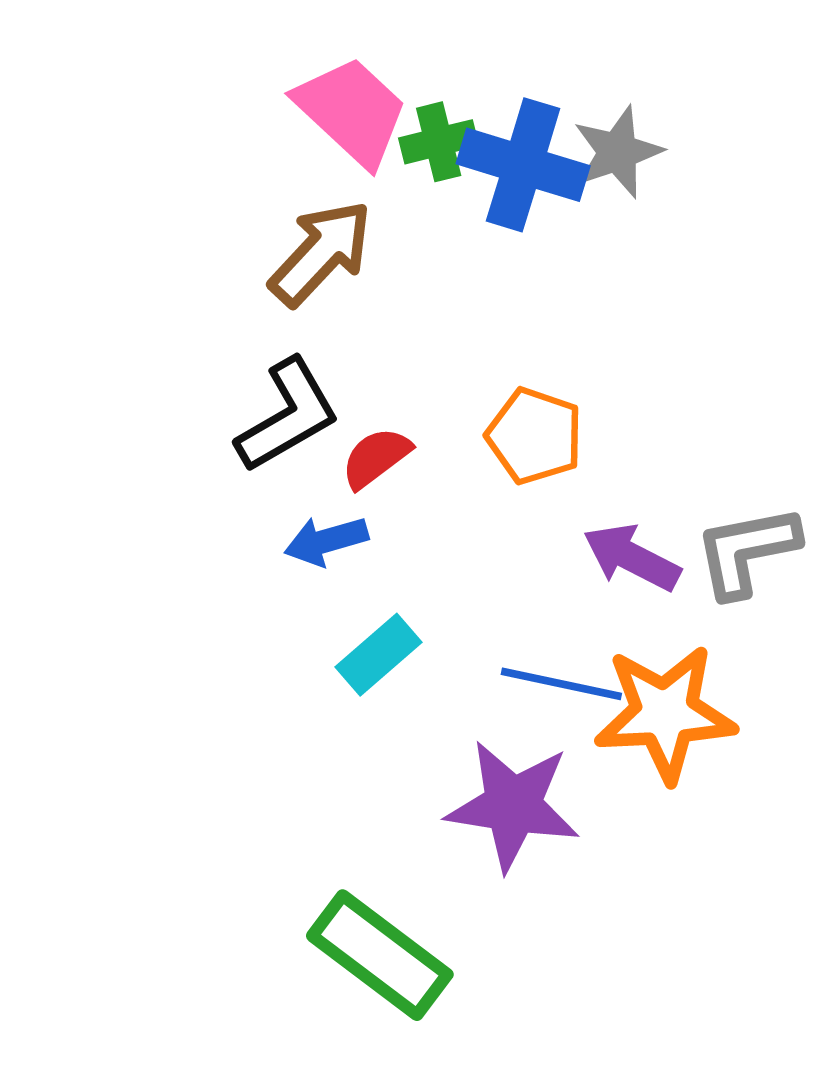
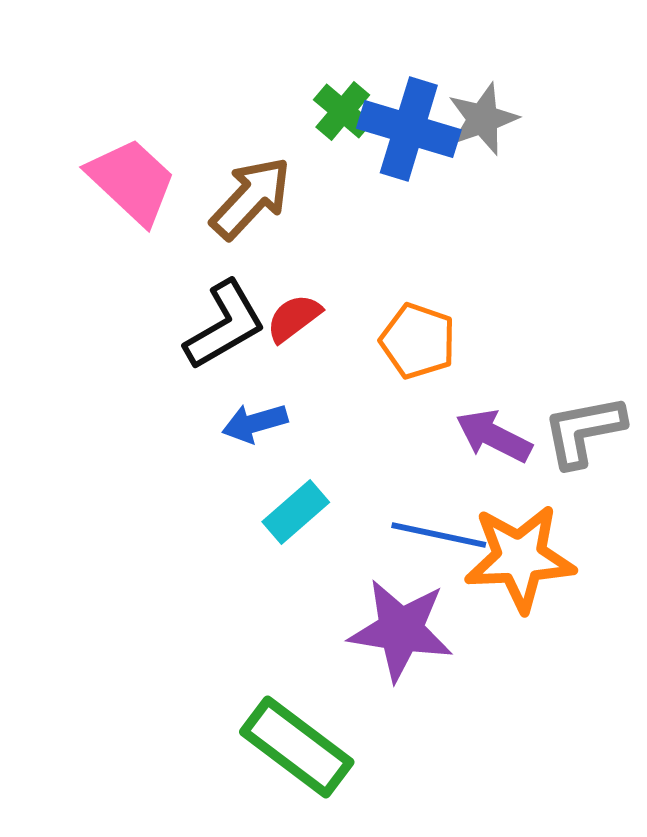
pink trapezoid: (352, 111) -> (132, 181), moved
green cross: (439, 142) -> (343, 111), turned -36
red semicircle: (376, 458) -> (294, 318), moved

